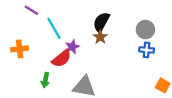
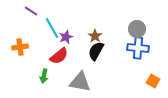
black semicircle: (101, 22) -> (96, 51), moved
purple star: (72, 47) -> (66, 37), moved
blue cross: (147, 50) -> (138, 48), size x1.5

